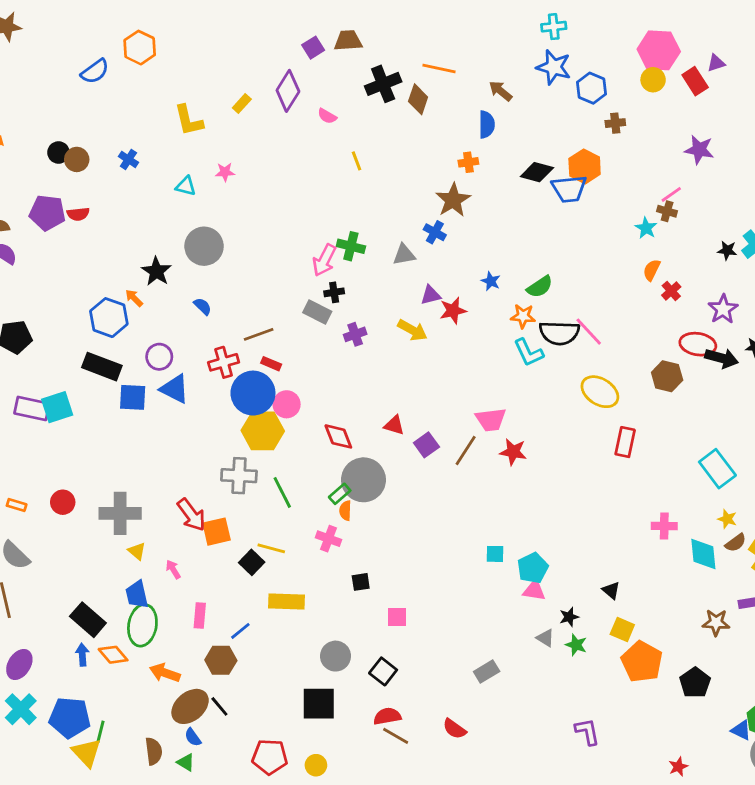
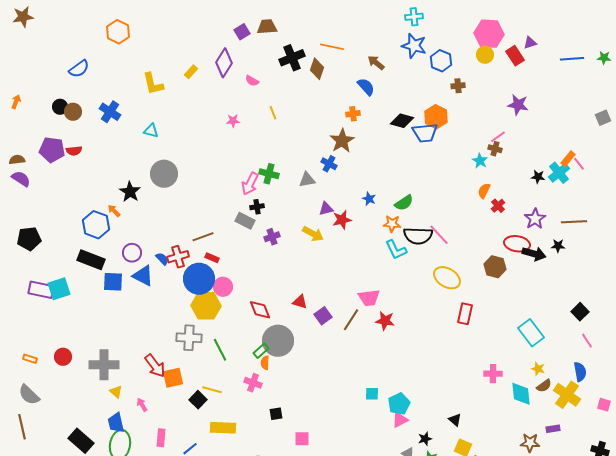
blue semicircle: (95, 71) -> (79, 69), moved
blue semicircle: (487, 124) -> (366, 87), turned -42
blue cross: (128, 159) -> (110, 112), size x1.5
pink star: (225, 172) -> (233, 121), moved
blue semicircle: (203, 306) -> (162, 259), moved
pink triangle: (534, 590) -> (400, 420), turned -36

